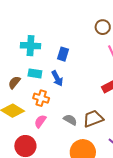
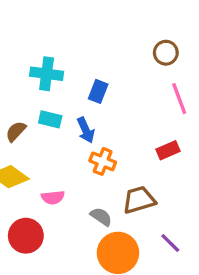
orange cross: (41, 98) -> (103, 161), moved
gray semicircle: (70, 120) -> (101, 217), moved
pink semicircle: (40, 121) -> (53, 197), turned -136

